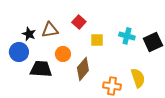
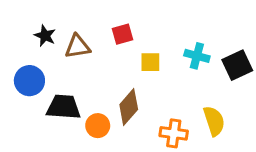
red square: (79, 22) -> (123, 34), turned 32
black star: (29, 34) -> (45, 36), moved
orange circle: (63, 54) -> (98, 126), moved

